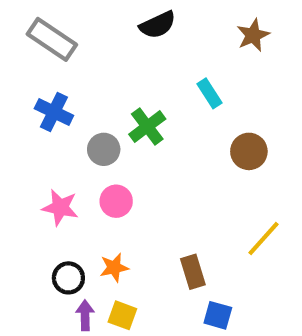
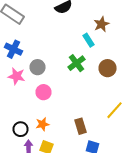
brown star: (253, 35) -> (102, 24), moved
green cross: (147, 127) -> (76, 63), moved
pink star: (60, 207) -> (16, 76), moved

